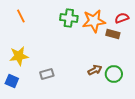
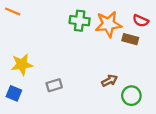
orange line: (21, 16) -> (13, 11), moved, turned -40
red semicircle: (122, 18) -> (141, 21), turned -136
green circle: (114, 74) -> (131, 96), moved

